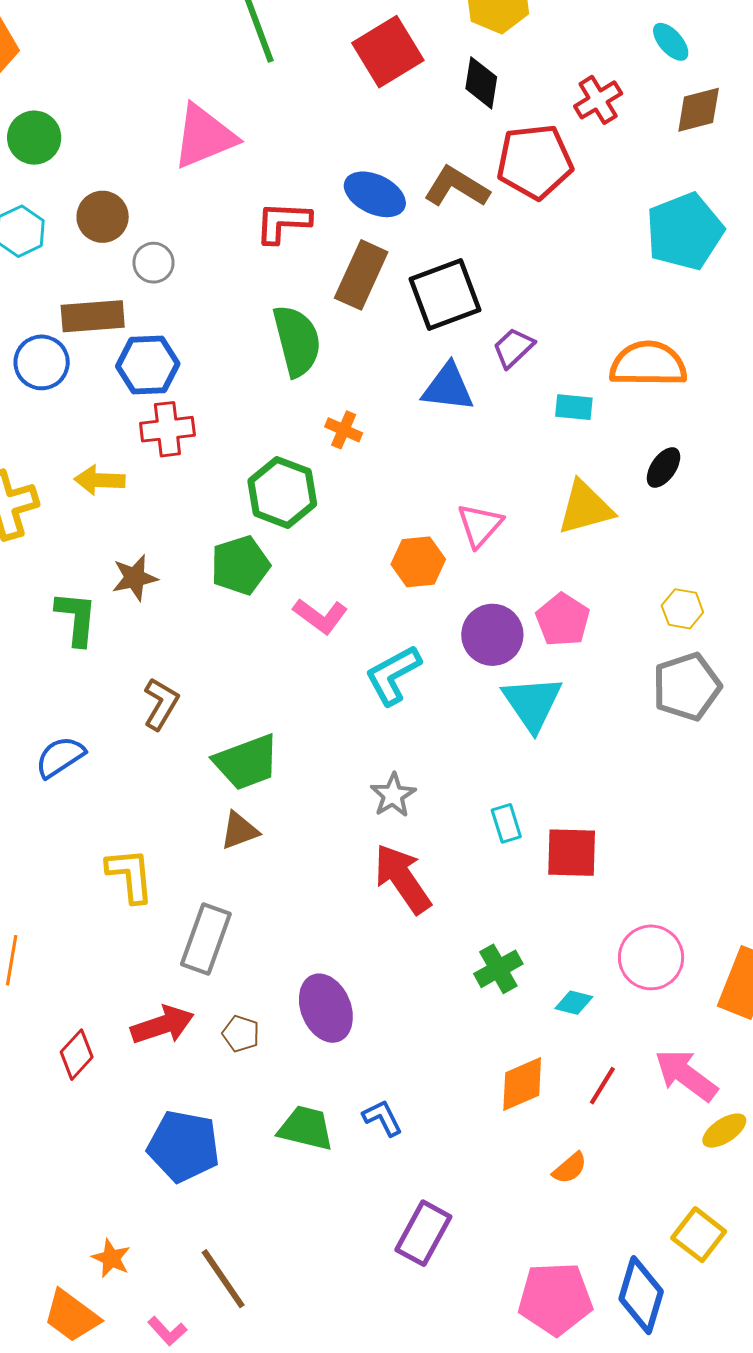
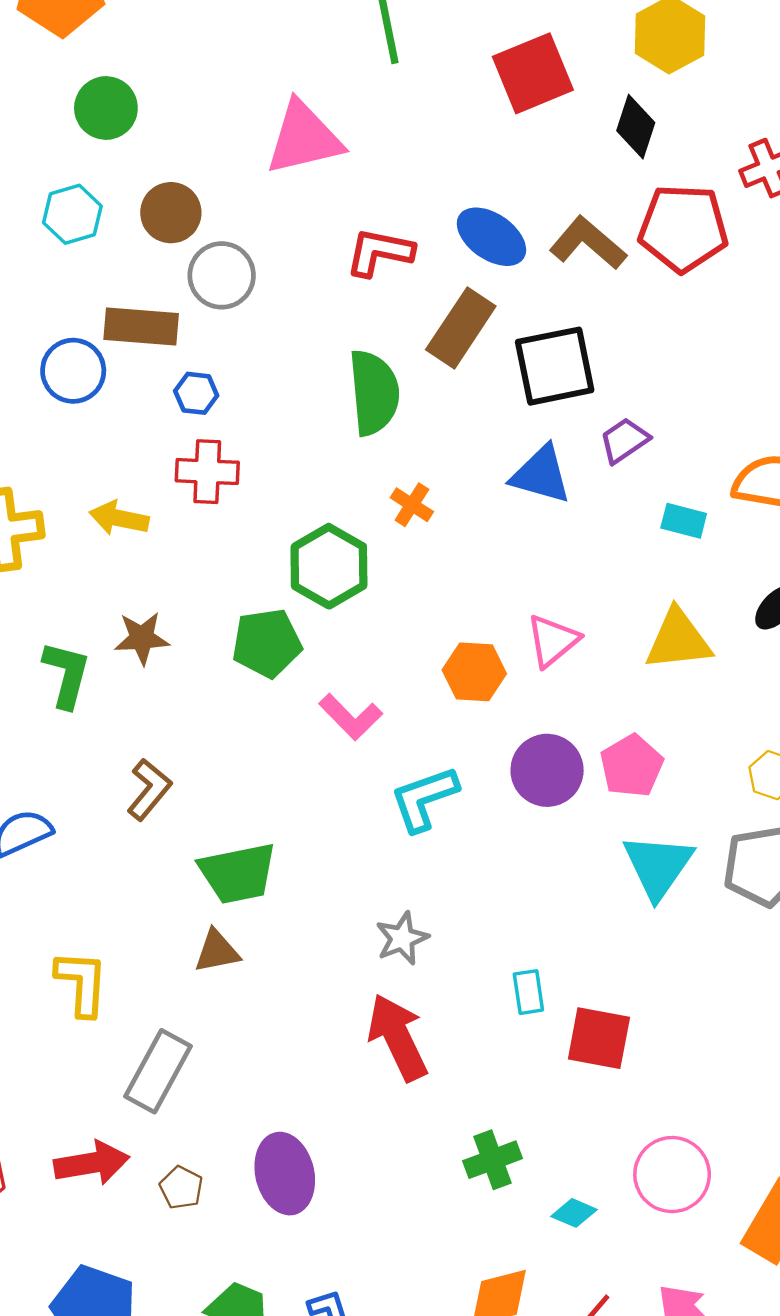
gray circle: (153, 263) -> (222, 275), size x1.4
blue hexagon: (148, 365) -> (196, 393), size x0.6
cyan triangle: (532, 703) -> (658, 866), moved

